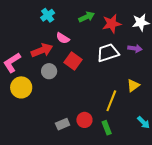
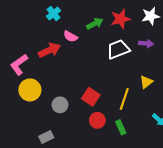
green arrow: (87, 17) -> (95, 24), moved
red square: (73, 61) -> (91, 97), moved
gray circle: (49, 71) -> (60, 105), moved
gray rectangle: (63, 124) -> (46, 137), moved

